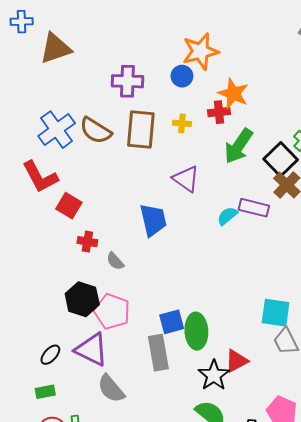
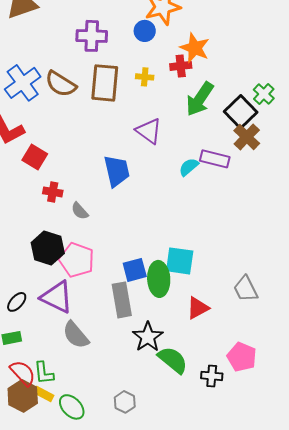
cyan square: (276, 313) -> (180, 261), moved
black star: (214, 375) -> (148, 337), moved

